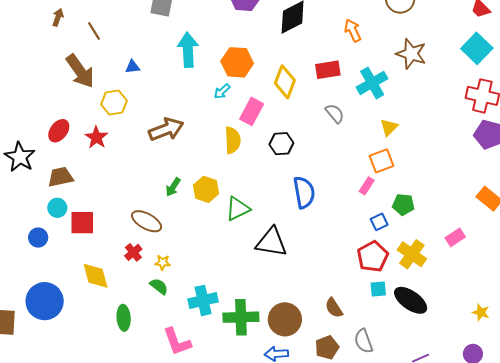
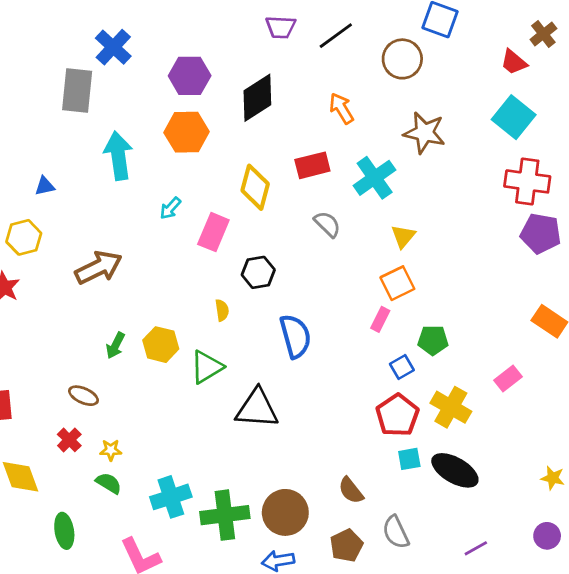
orange hexagon: (237, 62) -> (187, 132), moved
yellow semicircle: (233, 140) -> (222, 310), moved, size x0.6
brown ellipse: (147, 221) -> (83, 396), size x0.7

